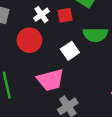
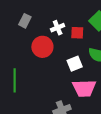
pink trapezoid: (50, 80) -> (84, 88), moved

